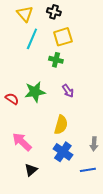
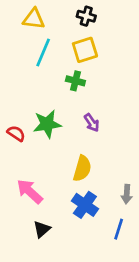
black cross: (54, 12) -> (86, 16), moved
yellow triangle: (25, 14) -> (34, 19), turned -42
blue line: (88, 170) -> (119, 229), turned -63

